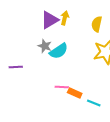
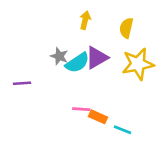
purple triangle: (50, 20) -> (97, 58), moved

